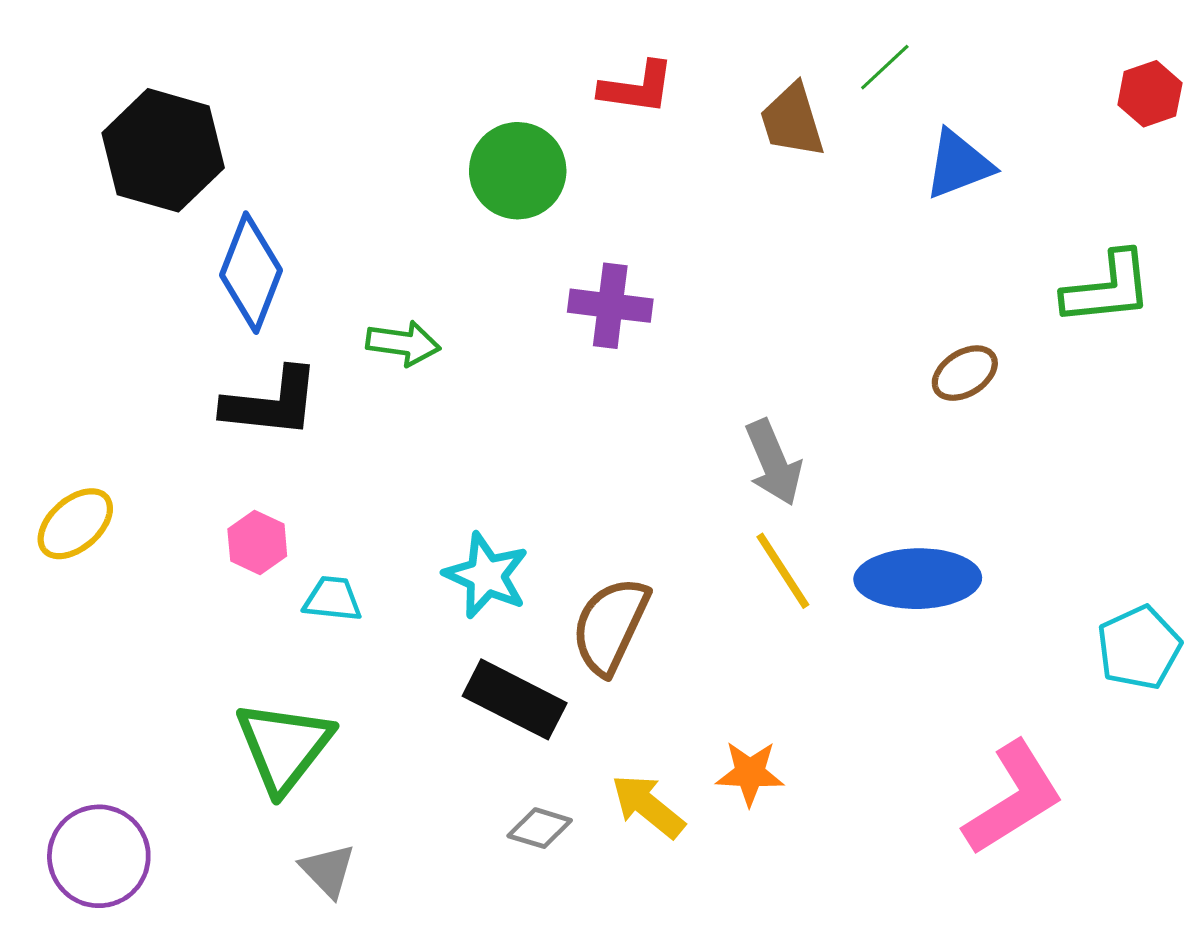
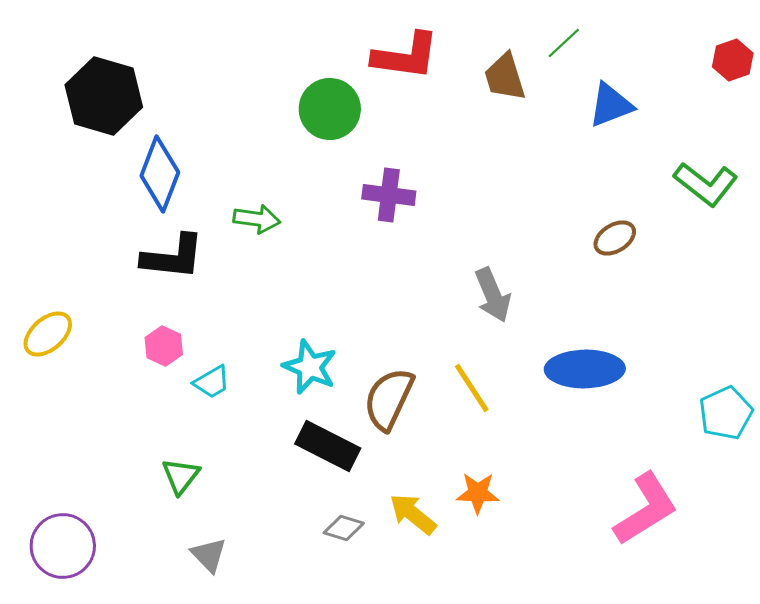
red L-shape: (637, 88) -> (406, 56), size x1.4
green L-shape: (1108, 288) -> (706, 184), turned 44
yellow line: (783, 571) -> (472, 388), moved
cyan trapezoid: (333, 599) -> (212, 382), turned 144
green triangle: (284, 746) -> (181, 476), size x0.6

